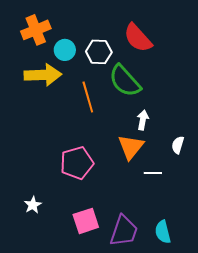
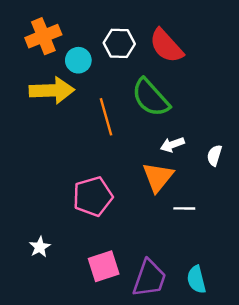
white hexagon: (99, 52) -> (119, 43), moved
white arrow: (143, 120) -> (172, 145), turned -120
white semicircle: (178, 145) -> (214, 155), moved

